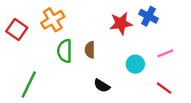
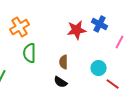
brown semicircle: (90, 50) -> (64, 62), moved
pink line: (165, 53) -> (120, 42), moved, turned -40
cyan circle: (135, 64) -> (99, 68), moved

